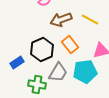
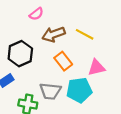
black hexagon: (42, 50) -> (20, 54), moved
gray trapezoid: (58, 73) -> (50, 91), turned 65

